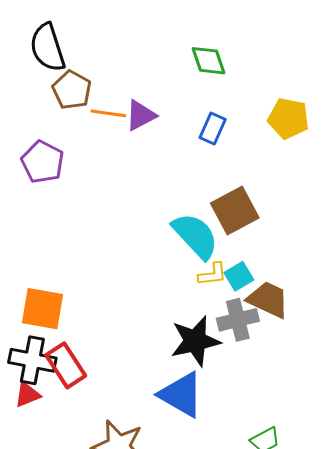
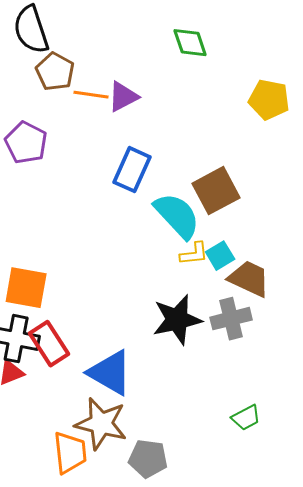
blue rectangle: (213, 129) -> (132, 170), moved, size x1.4
gray cross: (238, 320) -> (231, 319), moved
blue triangle: (181, 395) -> (110, 373), moved

